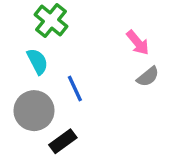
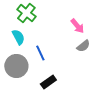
black rectangle: (63, 141) -> (48, 82), moved

